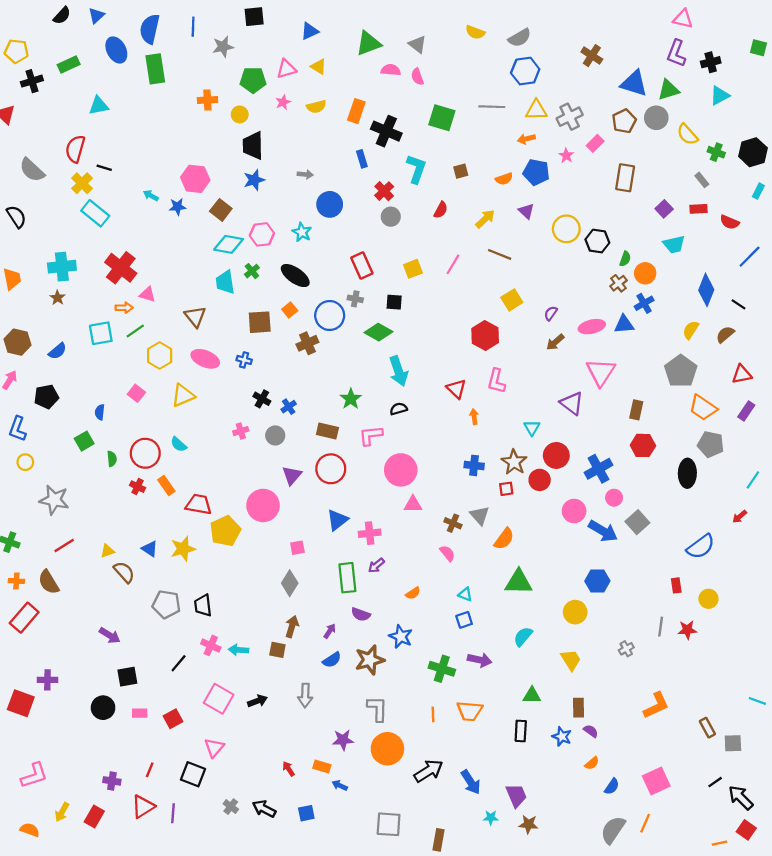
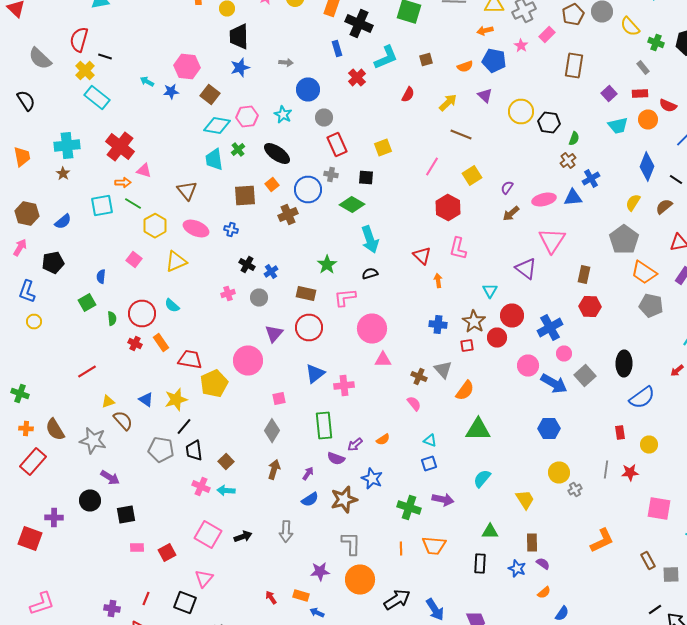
cyan L-shape: (416, 169) -> (386, 58), turned 48
gray circle: (391, 217) -> (324, 118), moved
pink line: (453, 264) -> (432, 166), moved
orange circle: (645, 273) -> (648, 120), moved
green line: (135, 331) -> (133, 204), turned 66
black ellipse: (687, 473) -> (624, 364), moved
gray star: (54, 500) -> (93, 440), moved
red line: (64, 545) -> (87, 372), moved
purple arrow: (376, 565) -> (355, 444), moved
yellow circle: (575, 612) -> (559, 472), moved
brown square: (277, 650) -> (226, 462), moved, turned 35
black line: (179, 663) -> (184, 426), moved
black circle: (103, 708) -> (90, 500), moved
pink square: (656, 781) -> (659, 508), moved, turned 35

